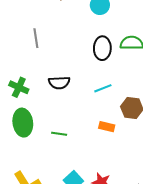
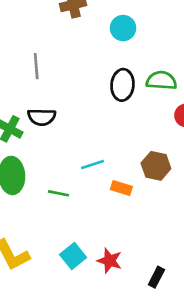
black semicircle: (59, 83) -> (42, 117), moved
cyan line: (103, 88) -> (93, 164), moved

